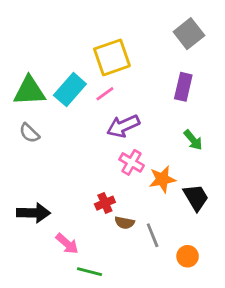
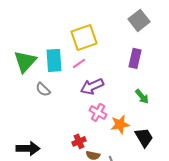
cyan rectangle: (70, 90) -> (54, 60), turned -45
green triangle: (29, 91) -> (25, 61), turned -45
gray semicircle: (29, 133) -> (43, 89), moved

